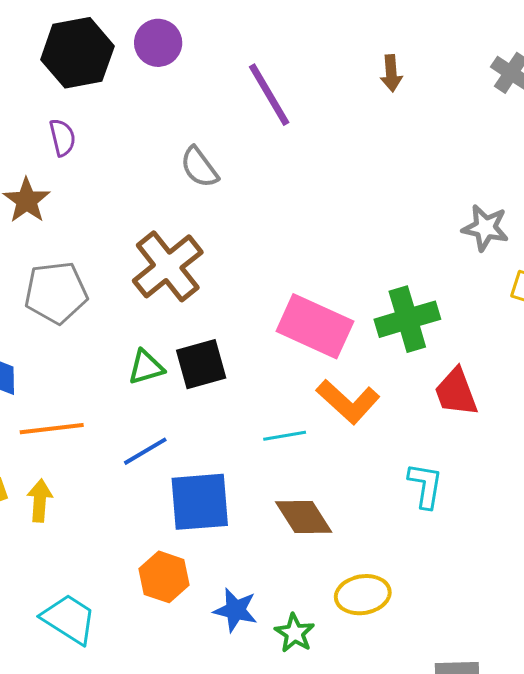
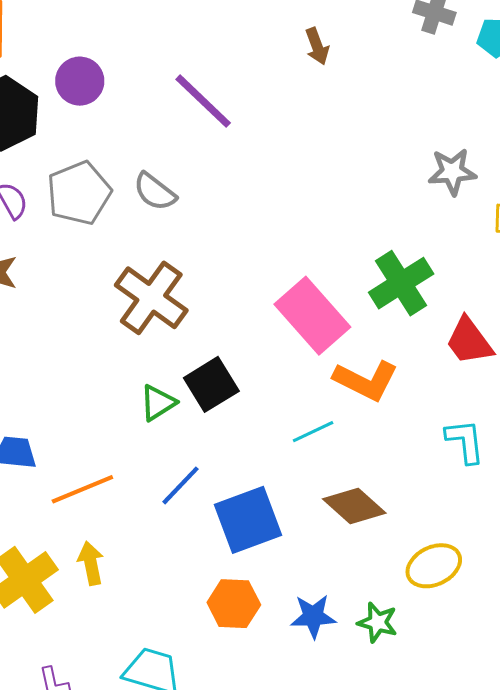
gray pentagon: (56, 292) -> (79, 193), moved
pink rectangle: (315, 326) -> (312, 316), turned 40

